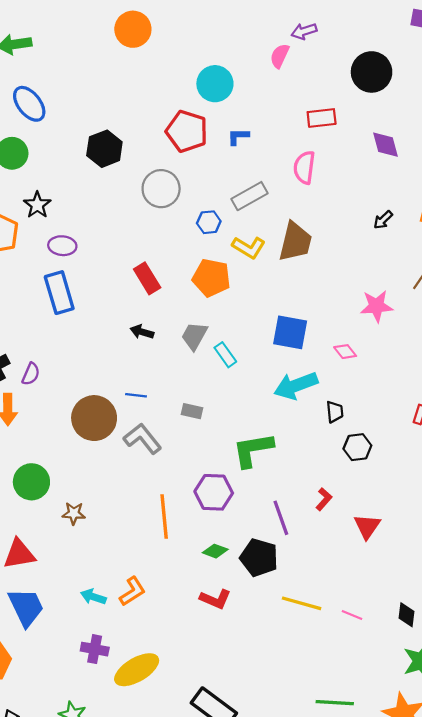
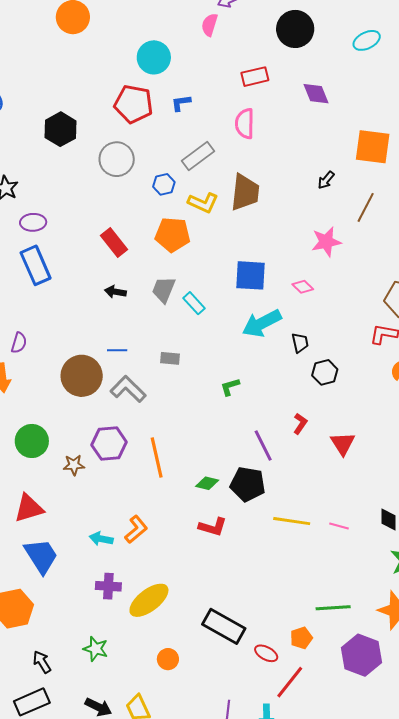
black arrow: (383, 220) -> (326, 180), moved
green L-shape: (253, 450) -> (230, 387), size x0.5
purple hexagon: (214, 492) -> (109, 443), moved

